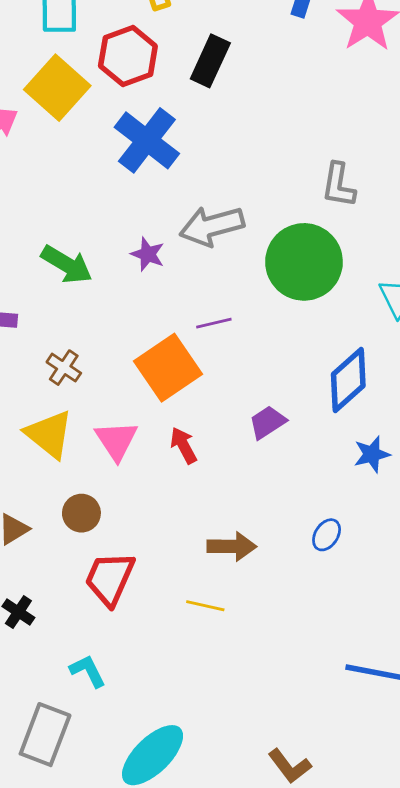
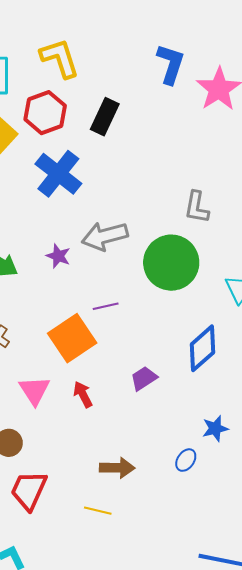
blue star: (372, 454) -> (215, 428), moved

